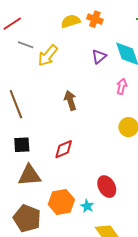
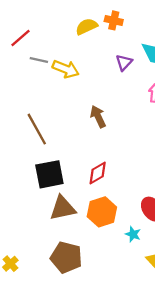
yellow arrow: (48, 56) -> (66, 69), turned -100
black square: (22, 145) -> (49, 174), size x1.5
orange hexagon: (61, 202) -> (102, 212), moved

